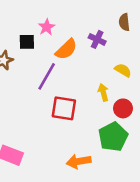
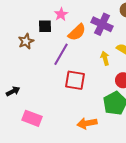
purple cross: (97, 39) -> (102, 24), size x1.5
yellow arrow: (103, 92) -> (105, 58), moved

